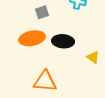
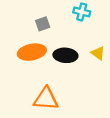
yellow triangle: (93, 57) -> (98, 53), moved

